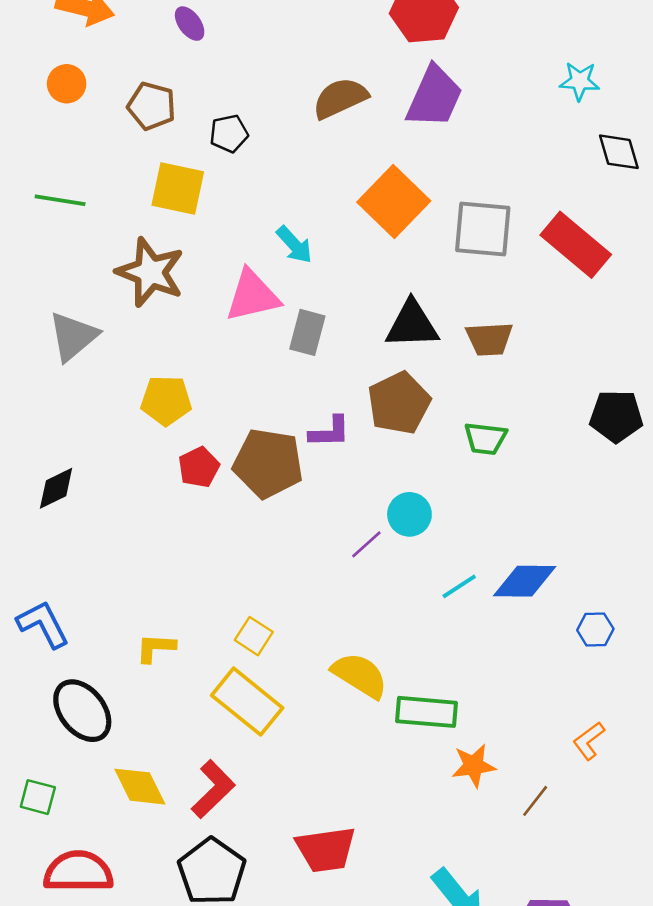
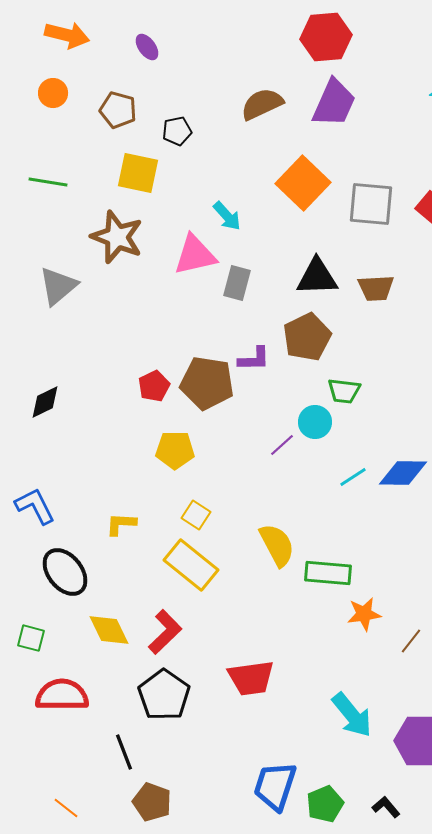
yellow pentagon: (166, 400) -> (175, 450), moved
green trapezoid: (485, 438) -> (344, 391), moved
yellow semicircle: (360, 675) -> (277, 545), turned 30

